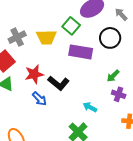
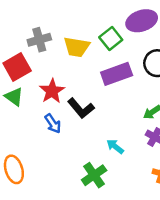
purple rectangle: (81, 52) -> (117, 74), turned -40
red star: (34, 74) -> (52, 91), turned -30

